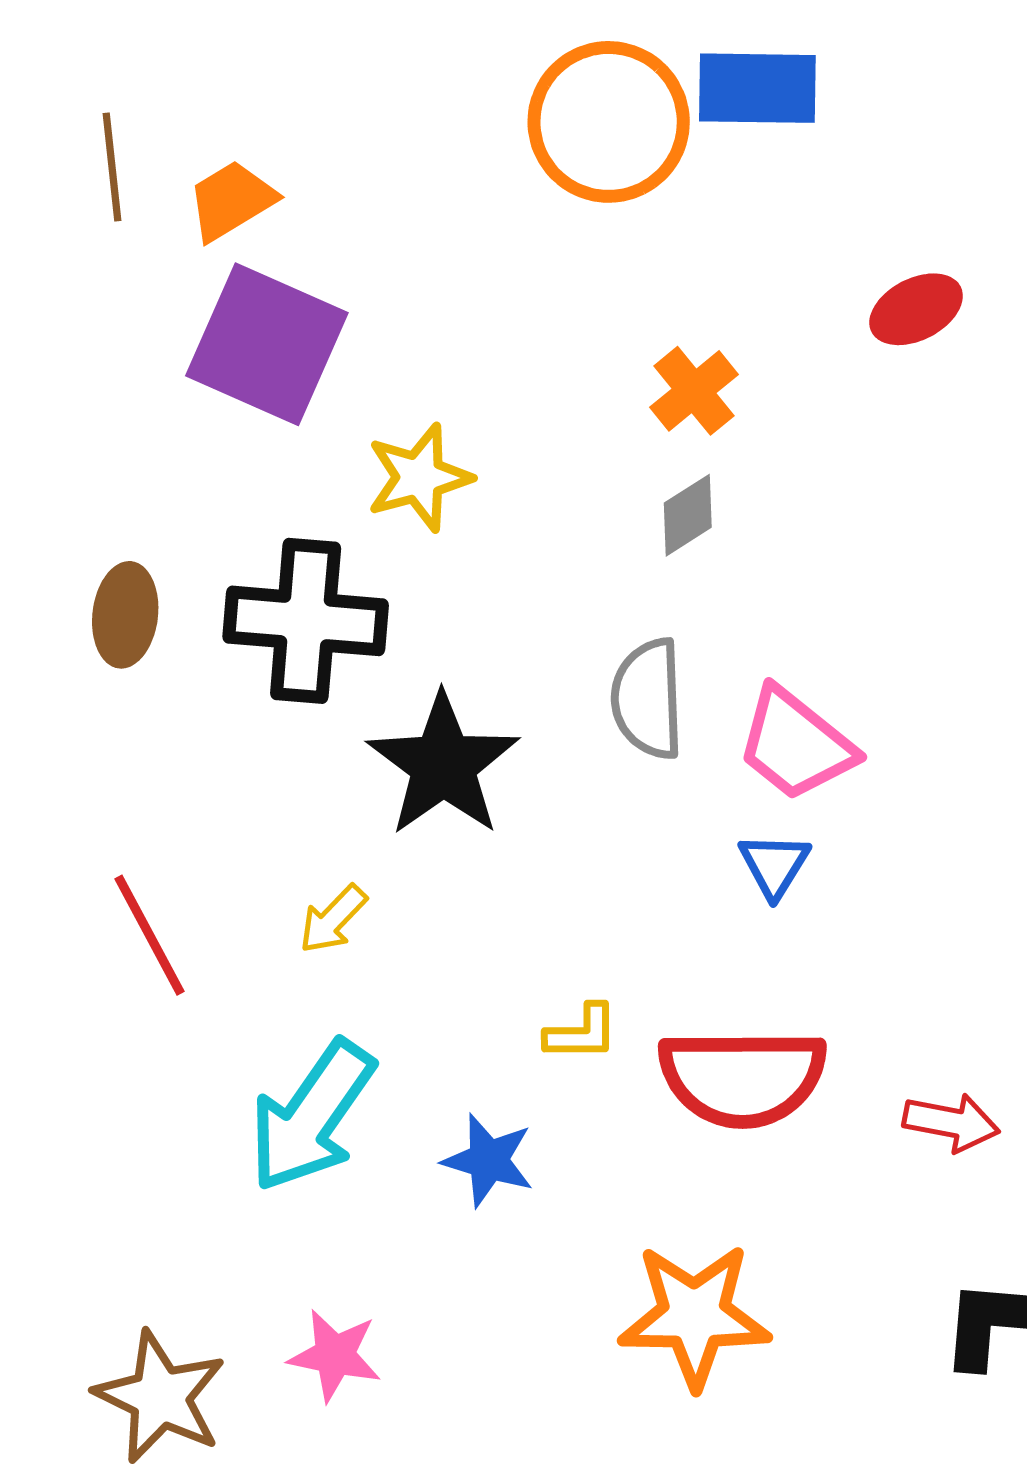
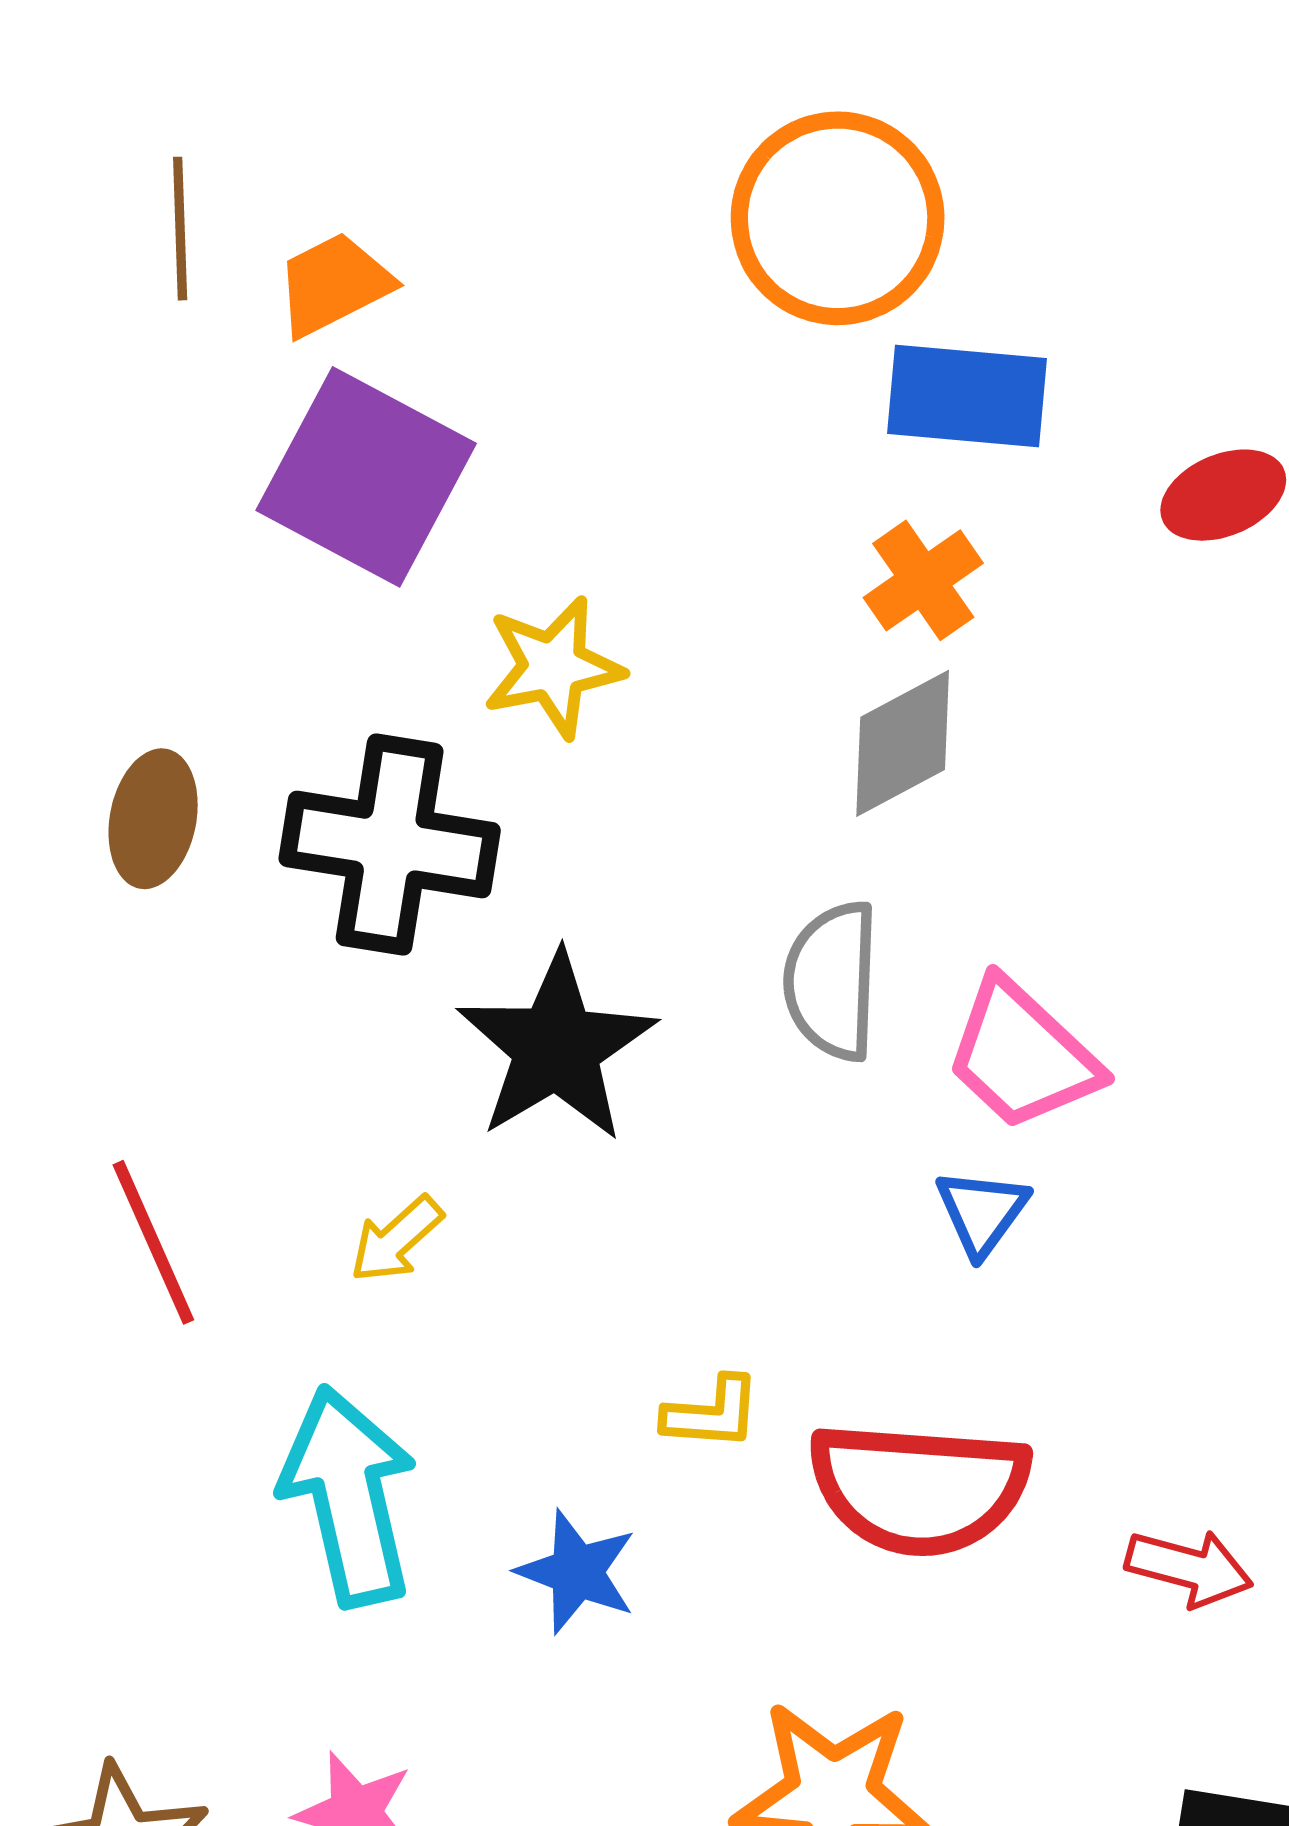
blue rectangle: (757, 88) -> (967, 396), moved
gray diamond: (688, 515) -> (903, 743), size x1.4
cyan arrow: (312, 1116) -> (349, 1496), turned 128

